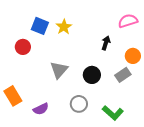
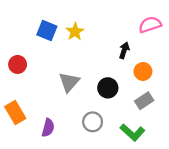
red circle: (23, 47) -> (18, 64), moved
orange circle: (133, 56) -> (143, 71), moved
gray rectangle: (123, 75) -> (144, 101), moved
purple semicircle: (41, 109) -> (48, 128), turned -49

